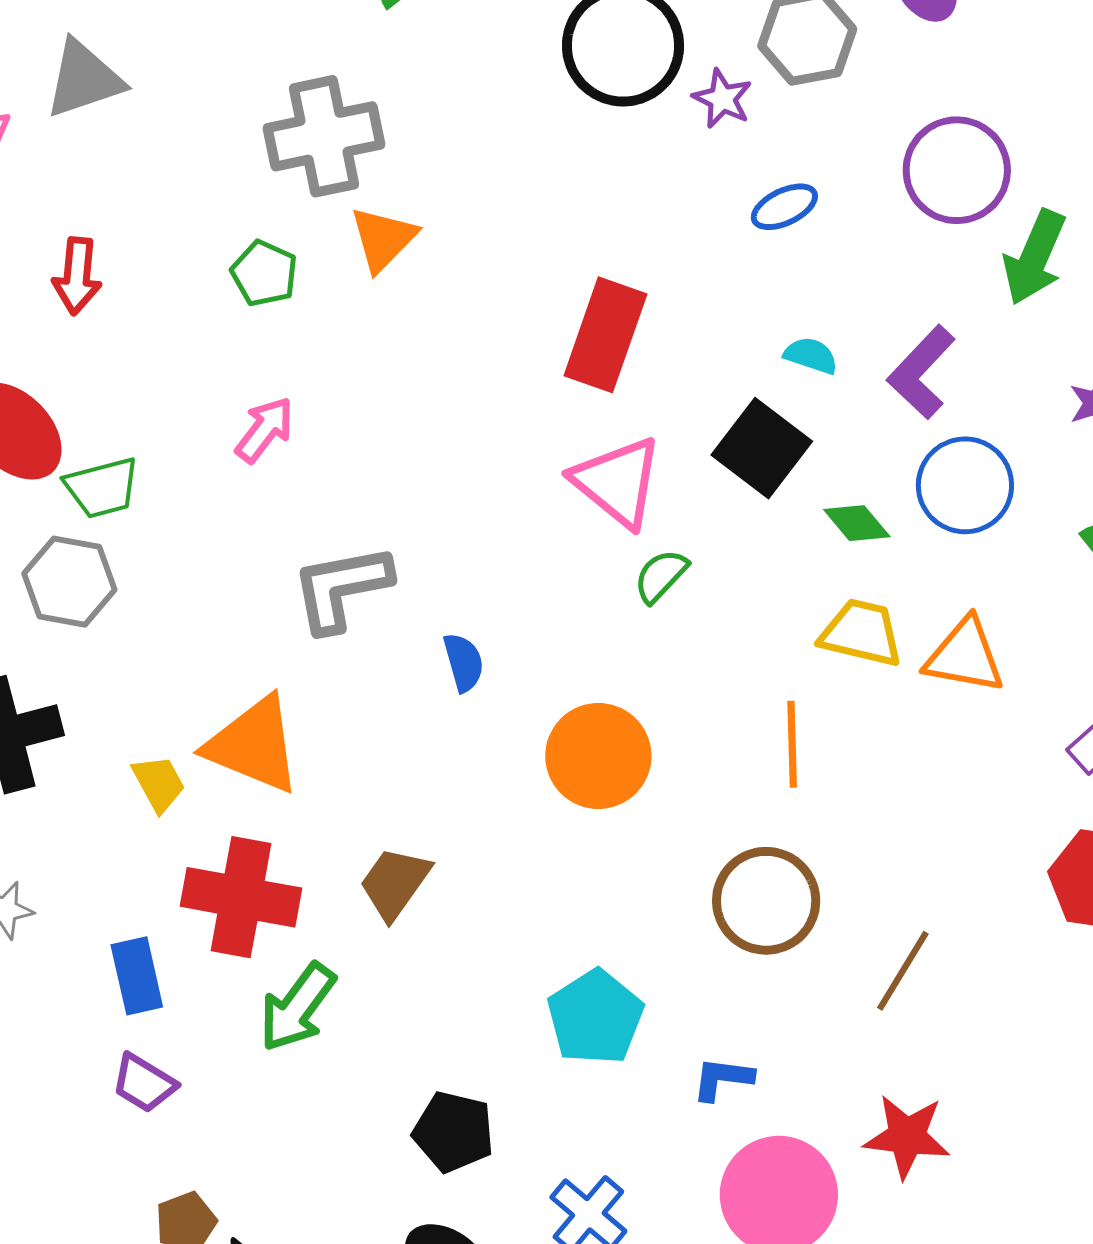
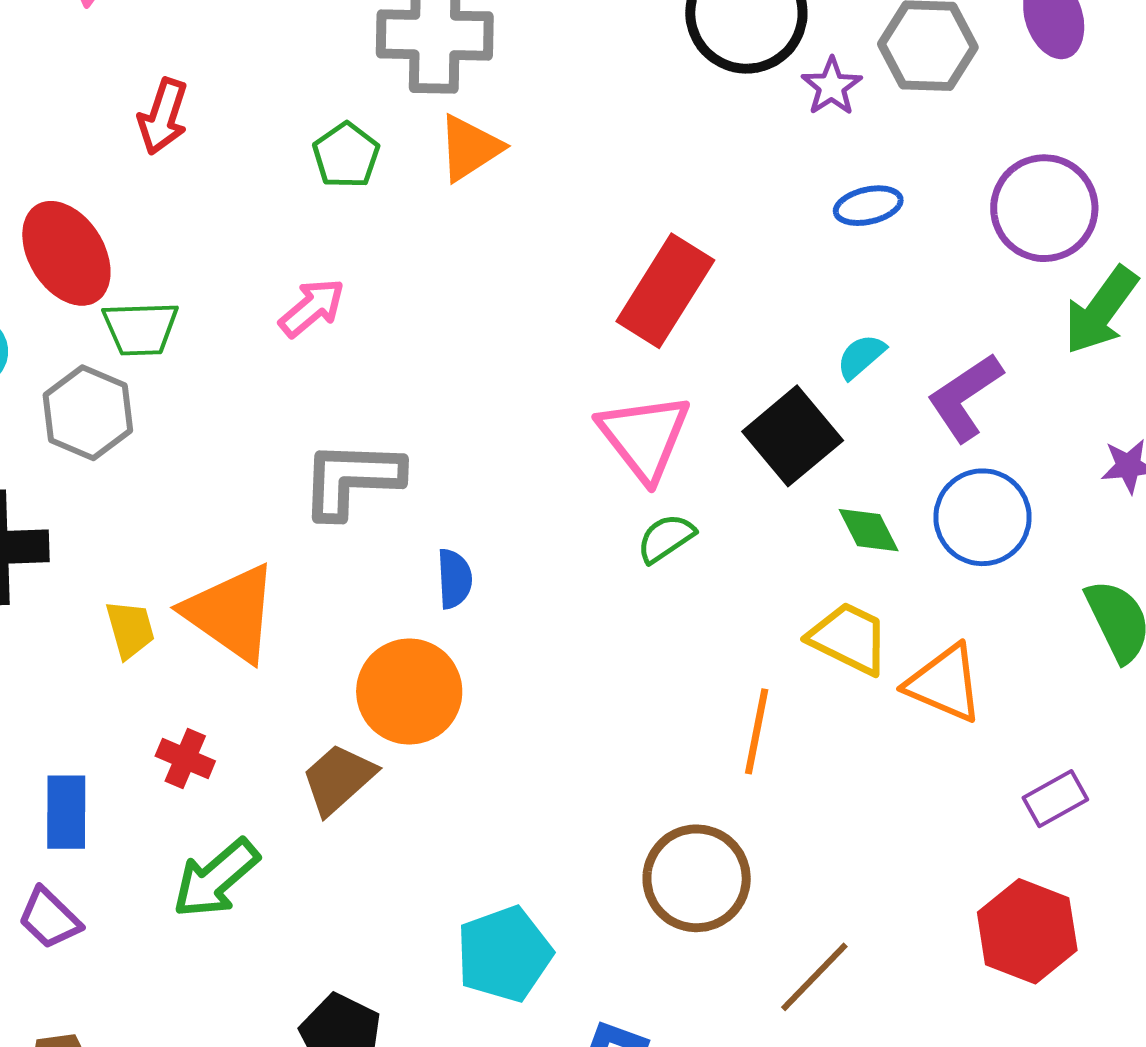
cyan semicircle: (811, 355) -> (861, 356), turned -72
orange circle: (598, 756) -> (409, 692), moved
red cross: (241, 897) -> (185, 759), size x0.5

